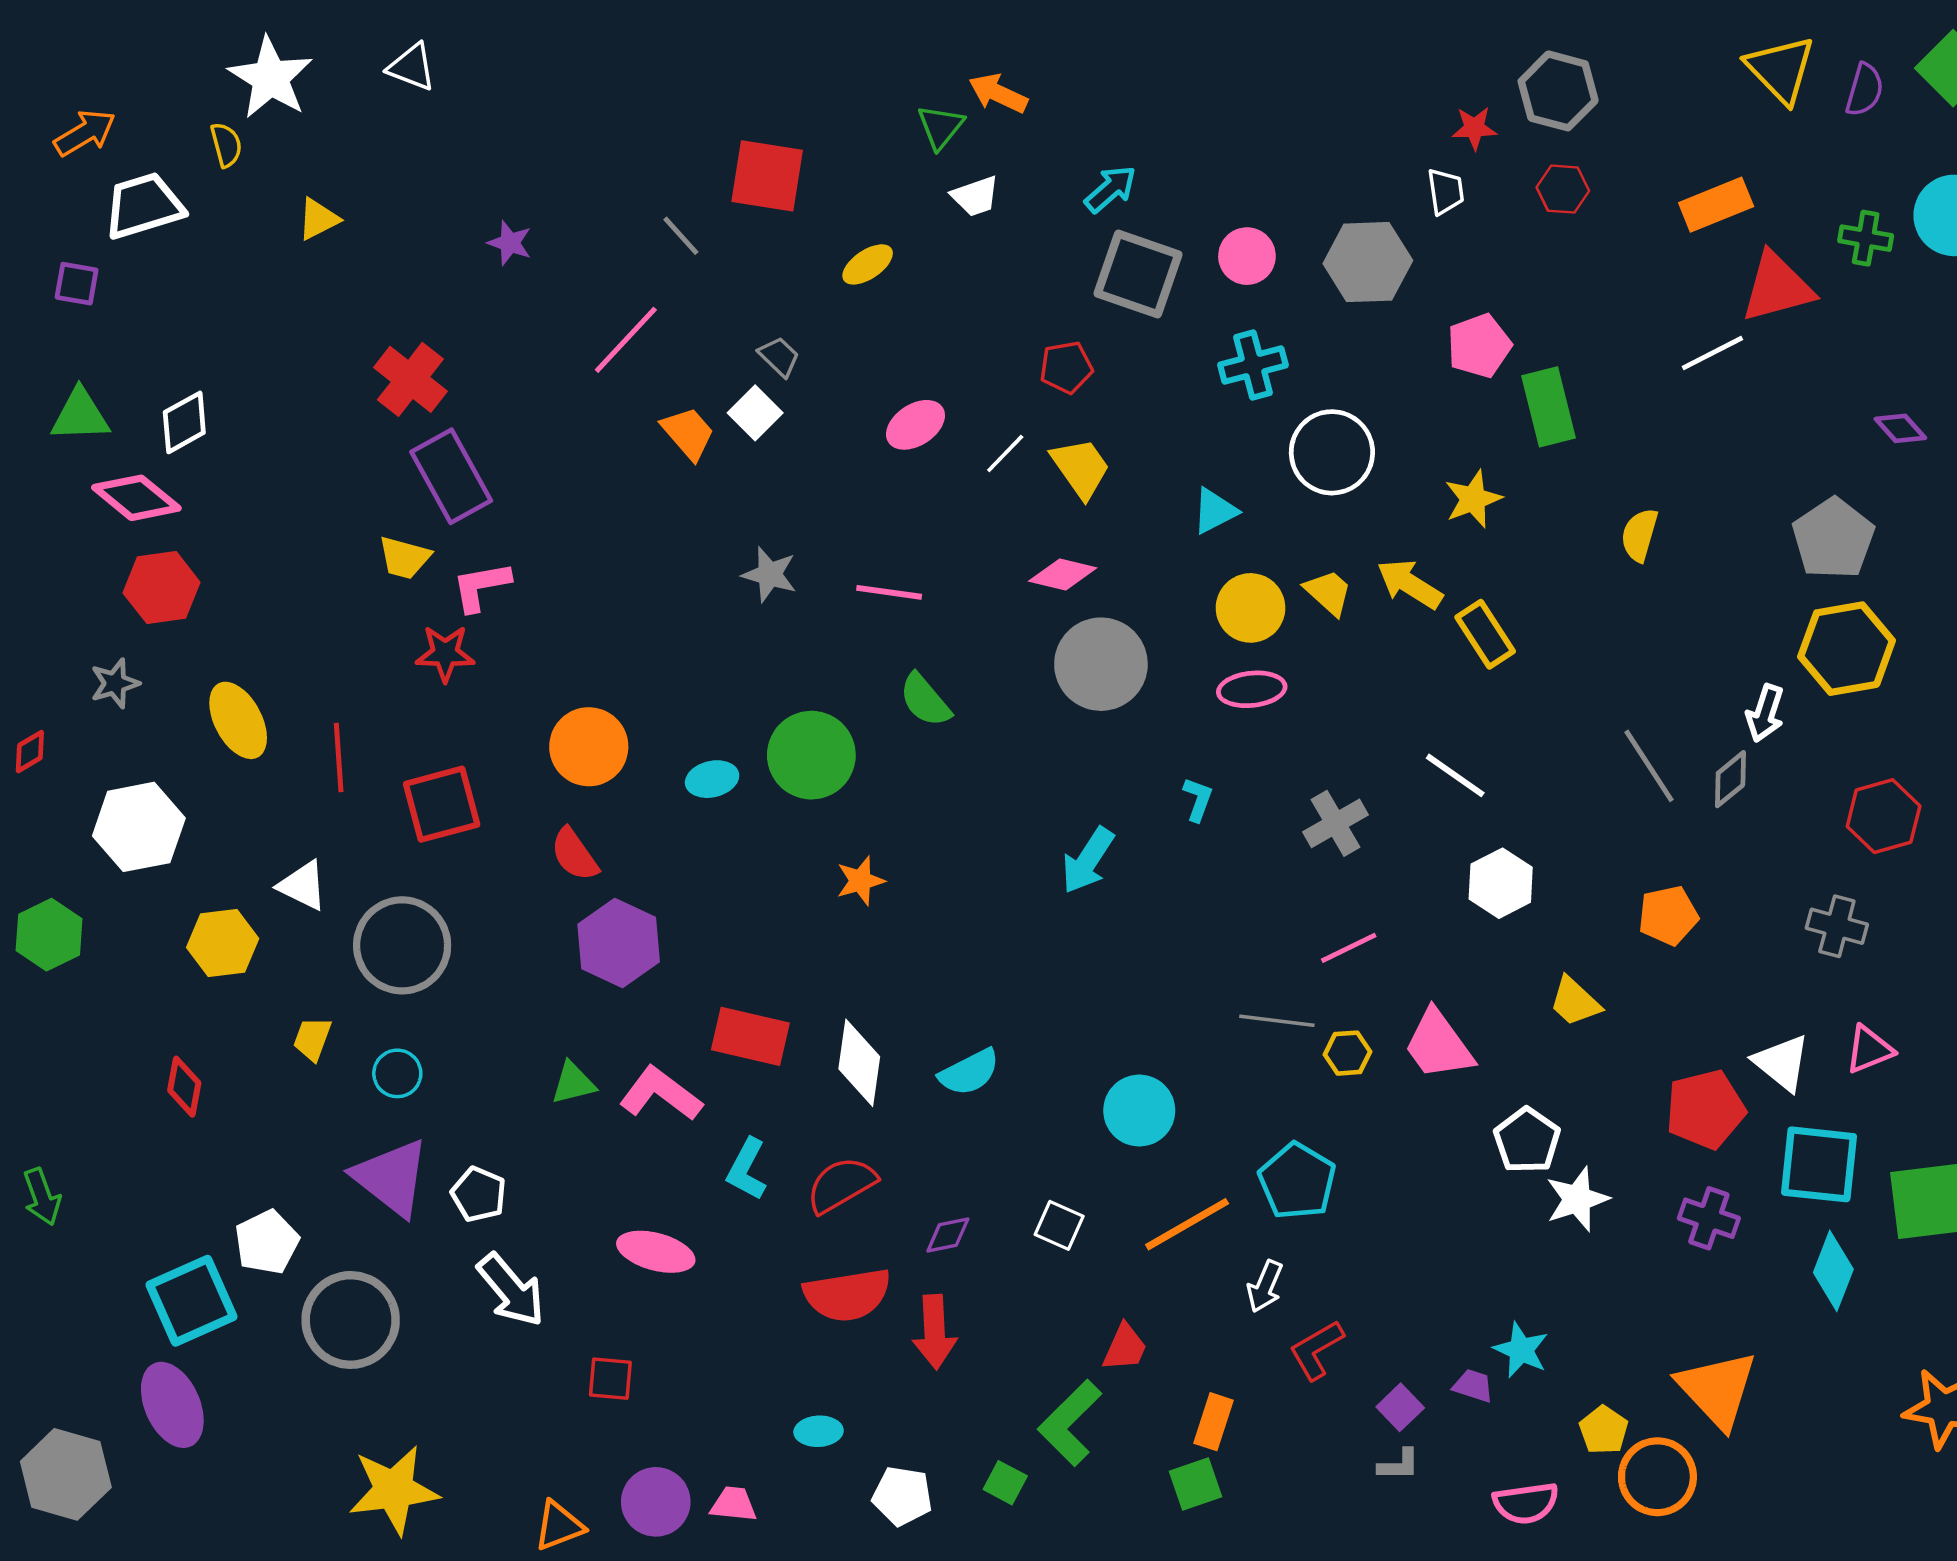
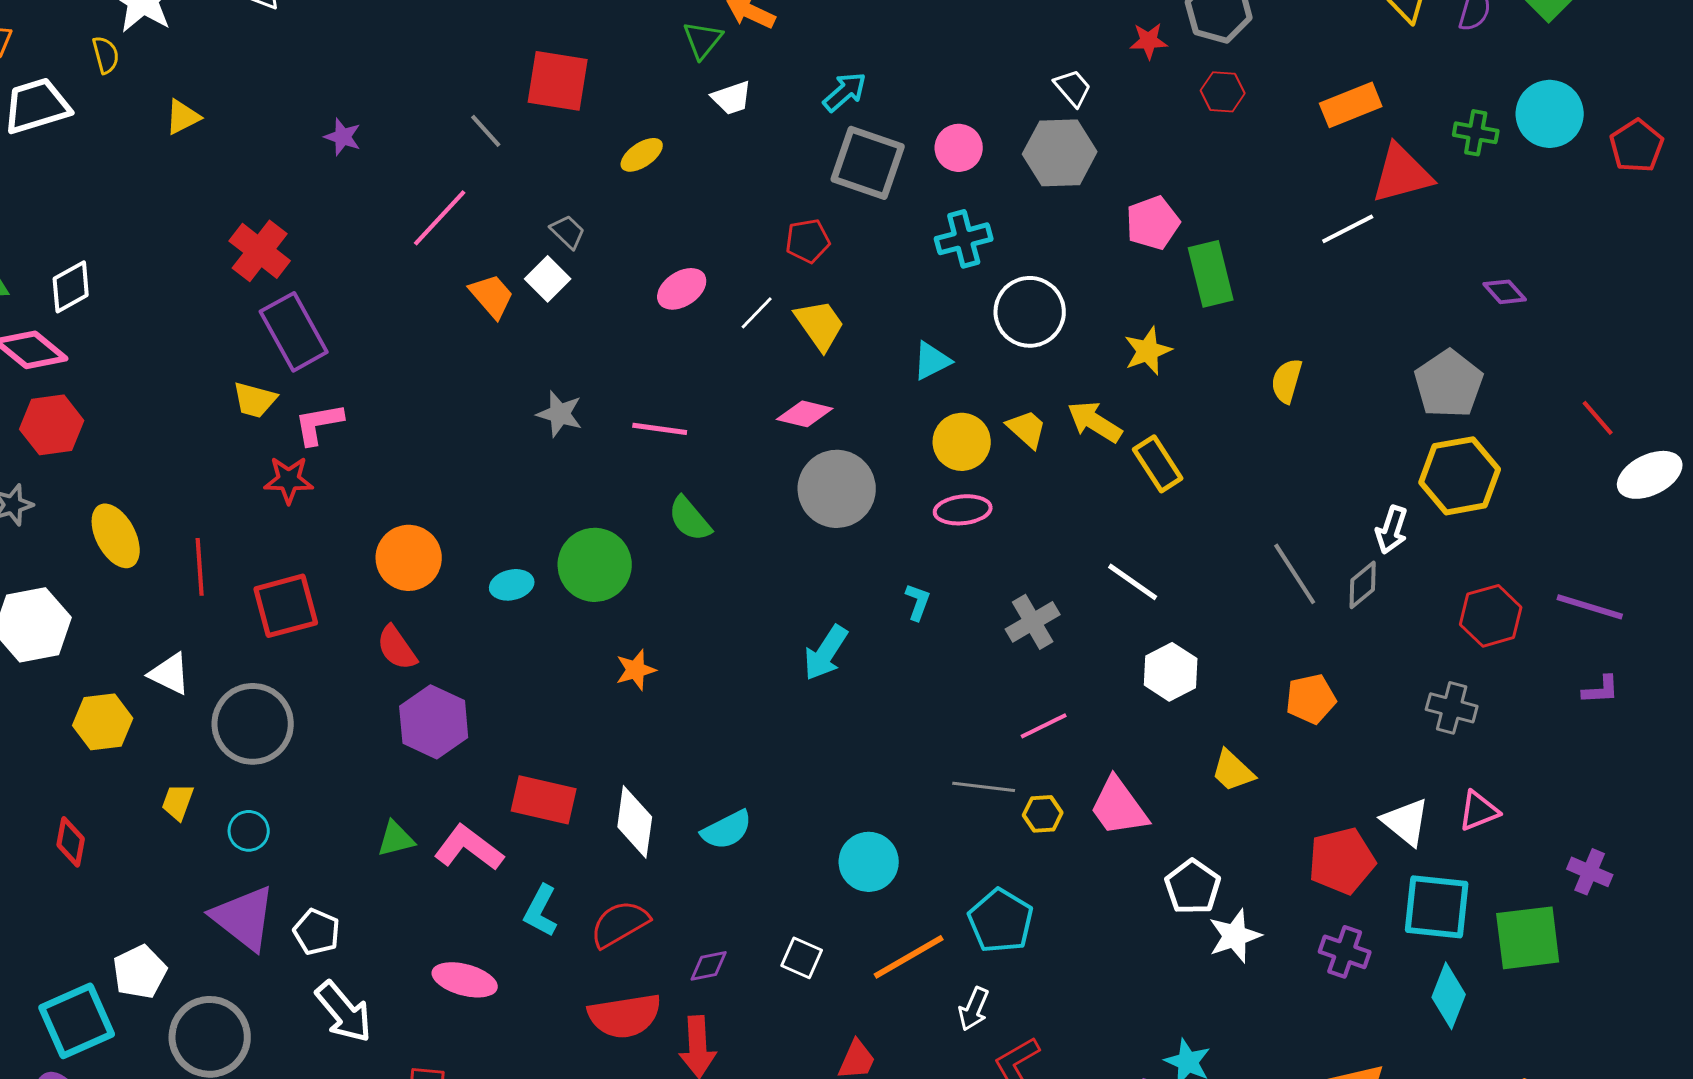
white trapezoid: (1446, 191) -> (1073, 88), moved, turned -33

